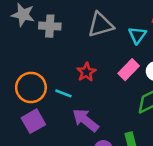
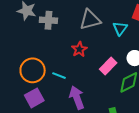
pink rectangle: (129, 70) -> (108, 66), moved
red star: (86, 72) -> (79, 49), moved
purple arrow: (85, 120) -> (77, 98), turned 30

